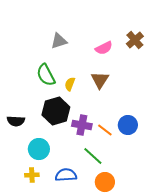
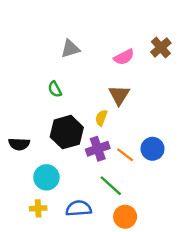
green semicircle: (46, 75) -> (55, 89), size x0.6
yellow semicircle: (70, 84) -> (101, 118), moved
purple cross: (82, 125) -> (98, 149), turned -30

